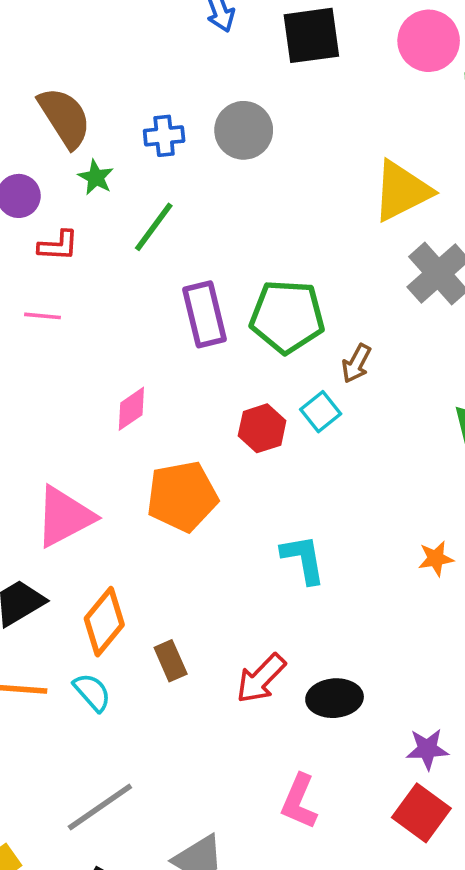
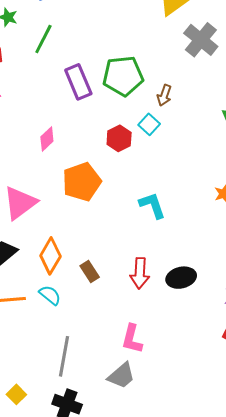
red arrow: (261, 678) -> (140, 273), turned -32
pink L-shape: (299, 802) -> (132, 339), moved
gray line: (100, 807) -> (64, 356), turned -36

